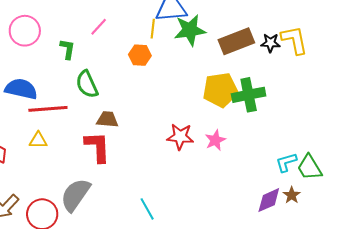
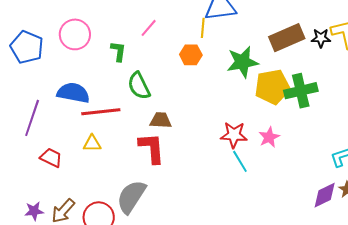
green star: (190, 30) -> (242, 62), moved
cyan line: (147, 209) -> (240, 161), moved

